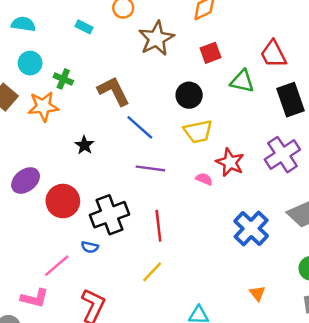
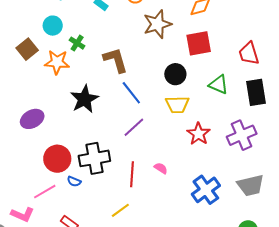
red square: (210, 53) -> (199, 43), size x1.5
green triangle: (242, 81) -> (219, 85), moved
black star: (84, 145) -> (84, 99), size x1.8
purple line: (150, 168) -> (134, 127), turned -60
pink semicircle: (204, 179) -> (161, 168), moved
red circle: (63, 201) -> (57, 159), moved

